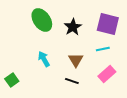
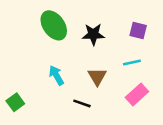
purple square: (108, 24) -> (138, 31), size x0.6
black star: (73, 27) -> (93, 34), turned 30
black line: (72, 81) -> (82, 103), moved

